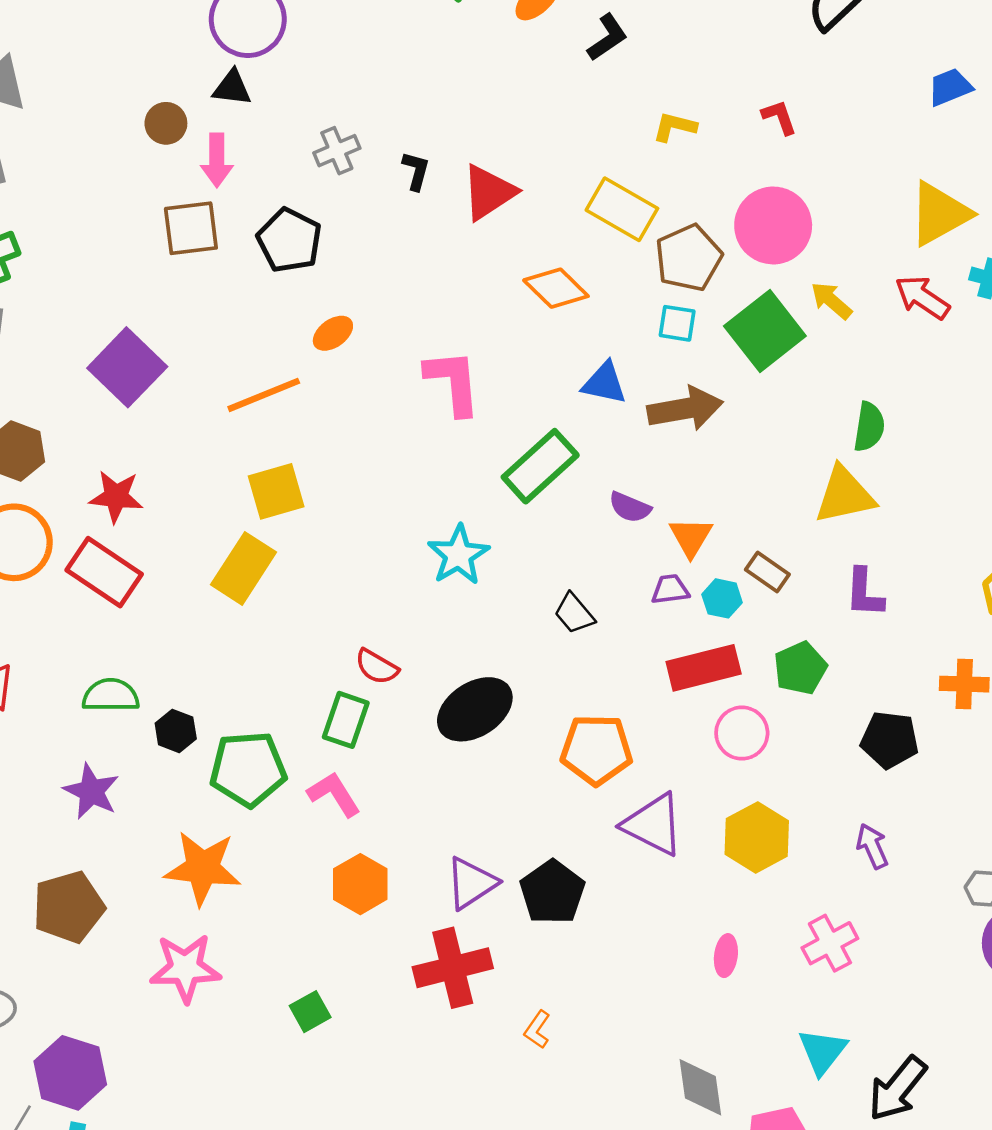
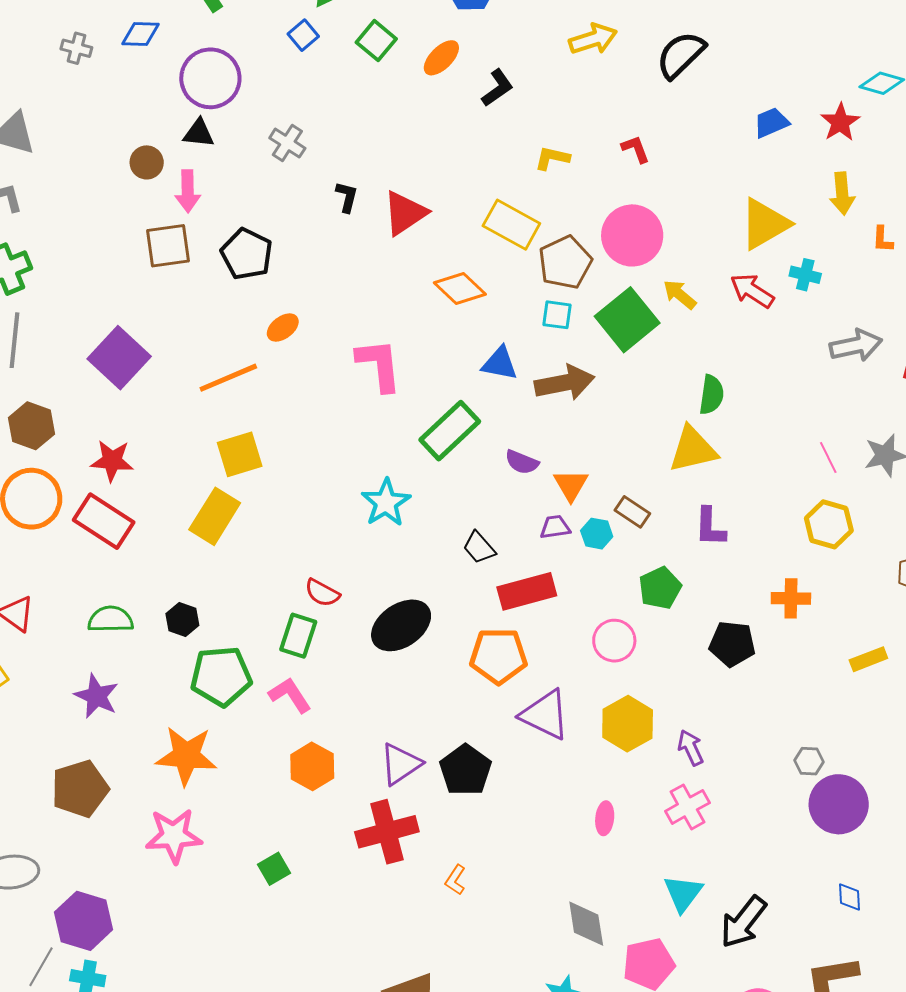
gray cross: (337, 151) -> (287, 143), moved, turned -33
red rectangle: (704, 668) -> (527, 591), moved
black hexagon: (176, 731) -> (182, 620), moved
purple arrow: (872, 846) -> (691, 748), moved

